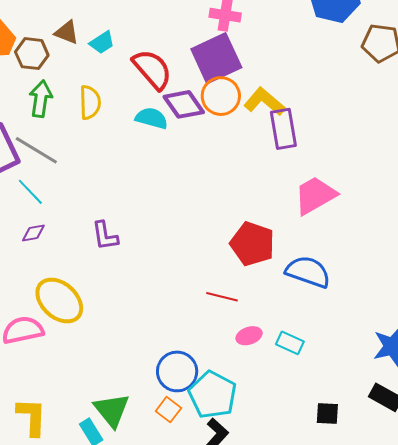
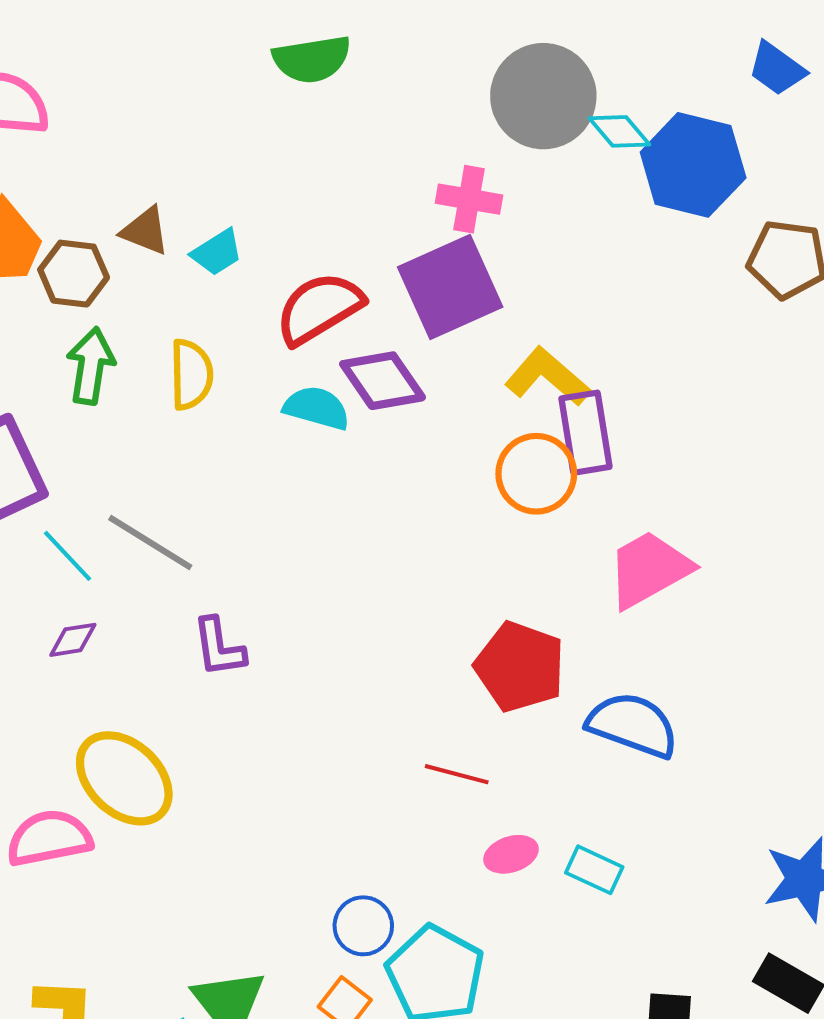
red semicircle: (152, 69) -> (319, 308), turned -81
orange circle: (221, 96) -> (536, 474), moved
gray line: (36, 150) -> (150, 542), moved
blue circle: (177, 371) -> (363, 926), size x0.7

